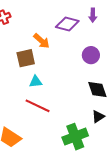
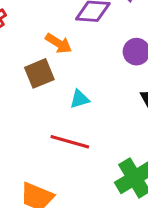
cyan triangle: (36, 82) -> (80, 99), moved

